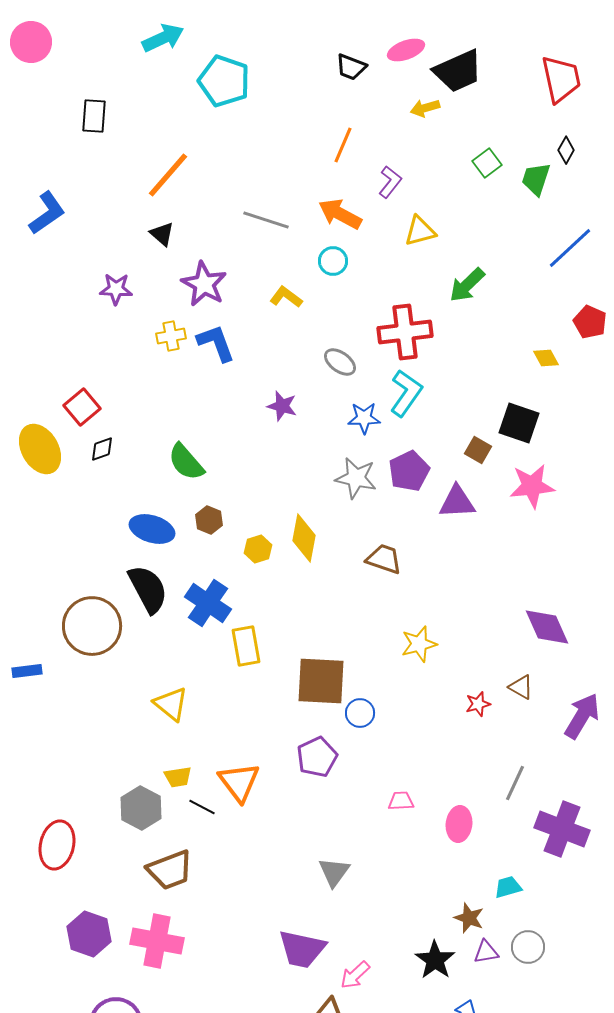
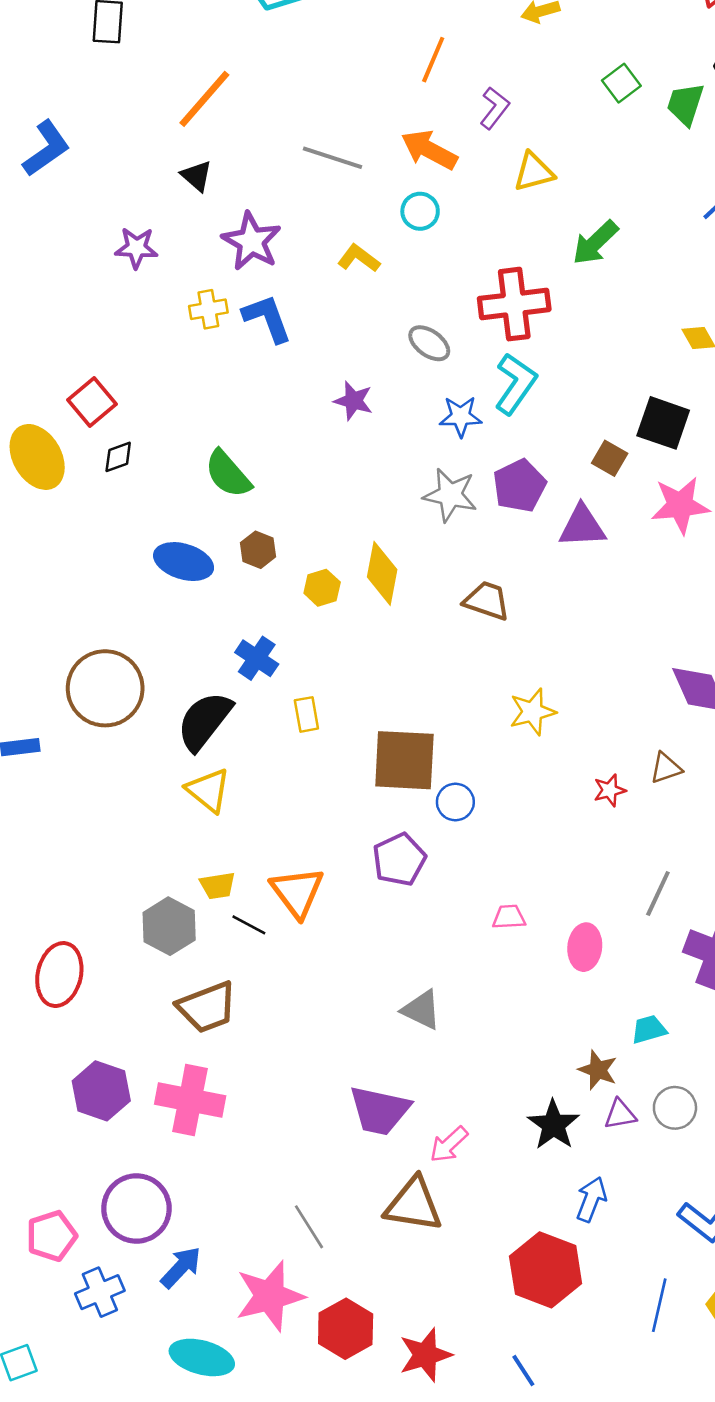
black semicircle: (148, 589) -> (204, 721), moved, turned -114
blue cross: (208, 603) -> (257, 658), size x0.7
yellow rectangle: (246, 646) -> (306, 714), size x0.7
brown triangle: (521, 687) -> (666, 768), turned -48
gray triangle: (334, 872) -> (421, 1010), turned -40

